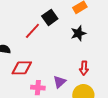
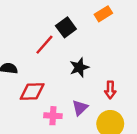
black star: (78, 33) -> (79, 67), moved

